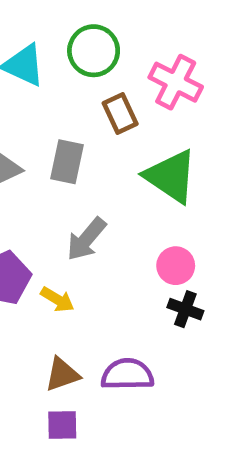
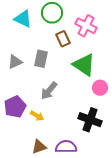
pink circle: (176, 266) -> (100, 88), moved
black cross: (185, 309) -> (90, 120), size x1.6

